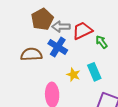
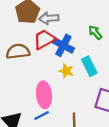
red trapezoid: (82, 31) -> (44, 39), moved
blue cross: (58, 47) -> (63, 45), moved

